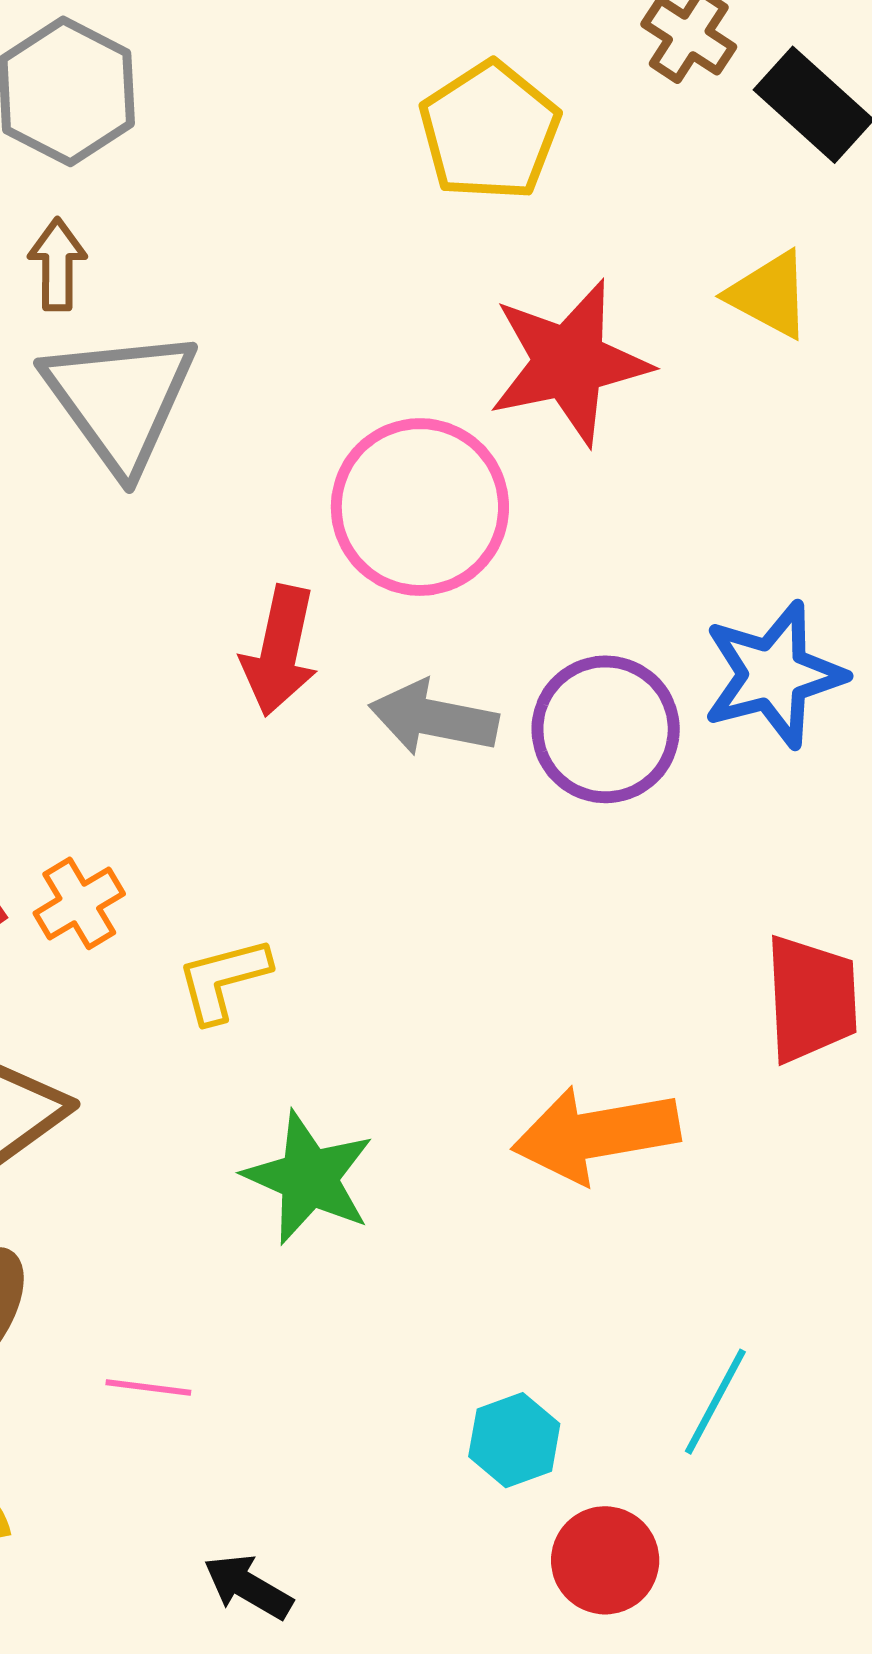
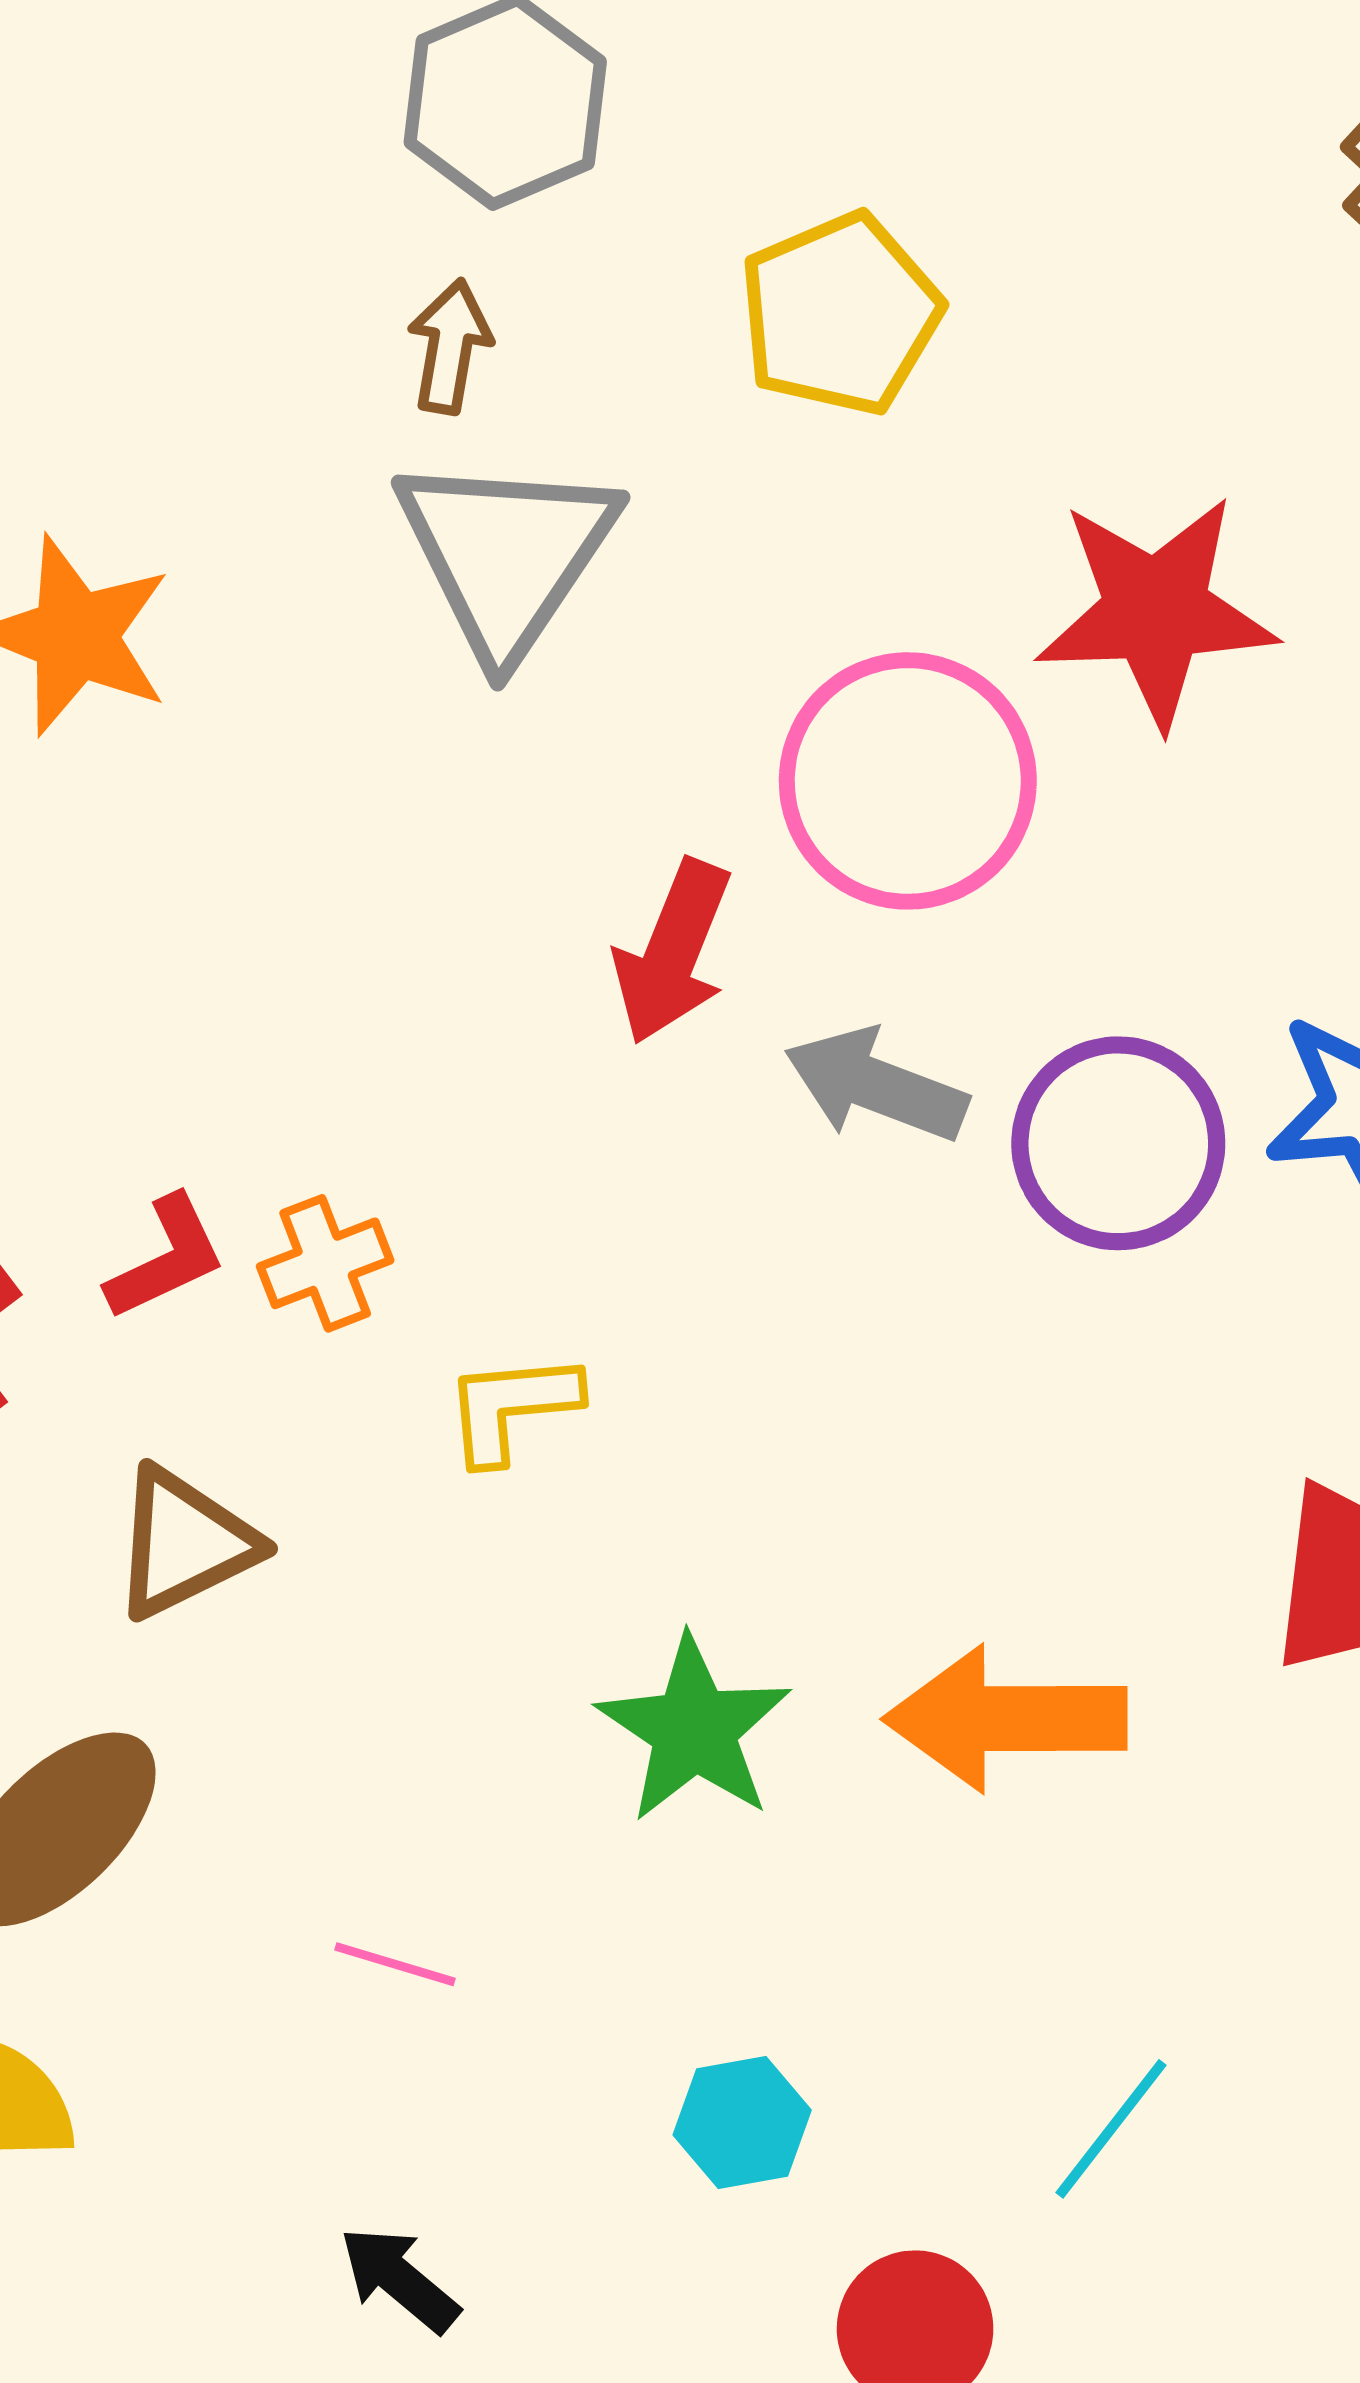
yellow pentagon: (490, 131) -> (840, 314), moved
green star: (309, 1178) -> (694, 1729), moved
pink line: (148, 1388) -> (395, 1964), moved
cyan hexagon: (514, 1440) -> (742, 2122), moved

